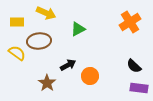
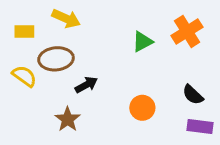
green triangle: (78, 29) -> (142, 42), moved
black arrow: (68, 65) -> (86, 85), moved
orange circle: (90, 76) -> (142, 108), moved

